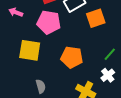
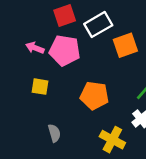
pink arrow: (16, 12) -> (35, 48), moved
yellow square: (30, 50) -> (40, 87), size x0.6

